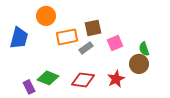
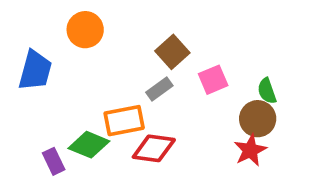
brown square: (93, 28) -> (172, 52), turned -30
orange rectangle: (67, 37) -> (124, 121), moved
red star: (116, 79) -> (250, 150), moved

